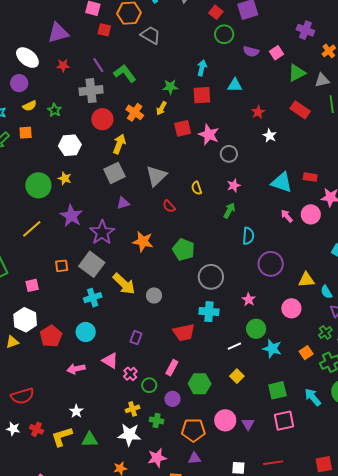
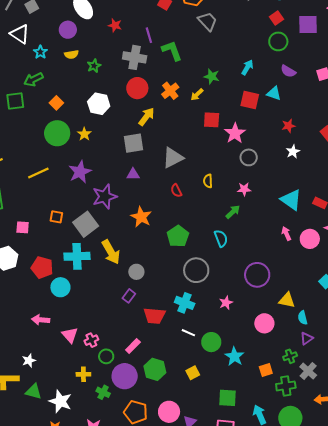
purple semicircle: (251, 51) -> (288, 71), moved
red square: (202, 95) -> (250, 100), moved
orange square: (26, 133) -> (56, 103), moved, turned 32
cyan semicircle: (248, 236) -> (221, 238), moved, turned -42
cyan cross: (93, 298) -> (77, 256), size x1.4
green circle: (256, 329) -> (211, 342), moved
red pentagon: (51, 336) -> (42, 267), moved, turned 30
purple rectangle: (136, 338) -> (129, 296), moved
white line: (234, 346) -> (188, 333), moved, turned 32
pink triangle: (110, 361) -> (70, 335), moved
purple circle: (172, 399) -> (125, 376), size x1.6
white star: (129, 435) -> (60, 401), moved

